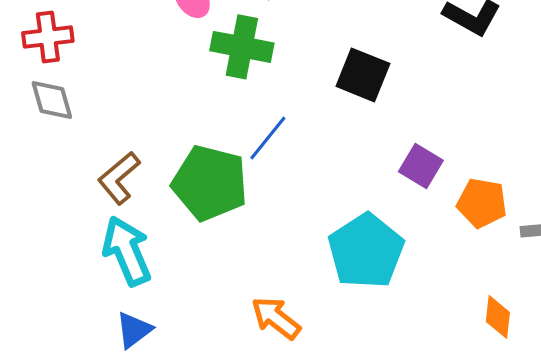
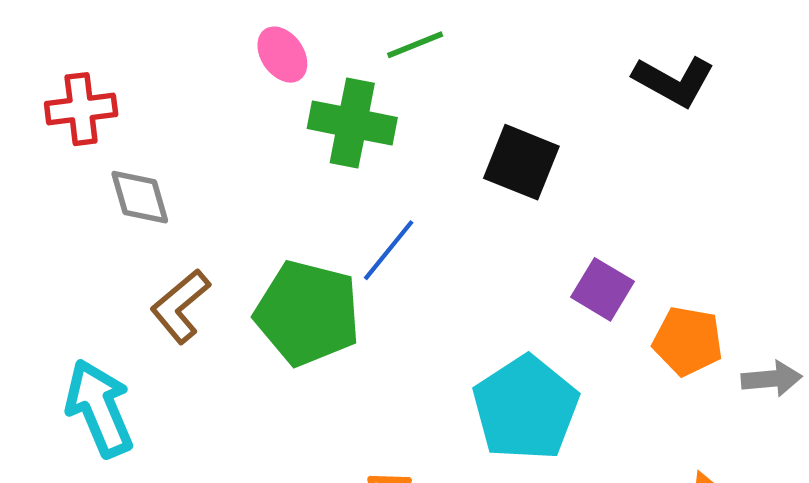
gray diamond: (52, 100) -> (140, 197), moved
cyan arrow: (127, 251) -> (99, 408), moved

